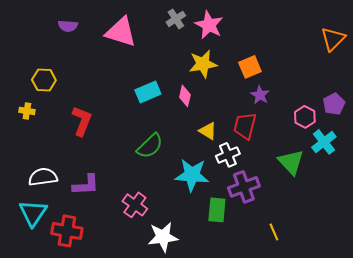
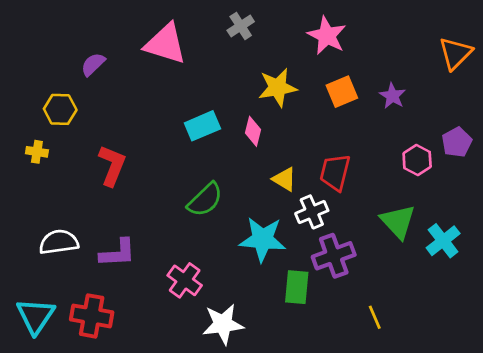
pink star: (209, 25) -> (327, 36), moved
purple semicircle: (68, 26) -> (93, 64), moved, turned 132
purple star: (260, 95) -> (392, 96), moved
cyan cross: (324, 142) -> (443, 241), moved
cyan triangle: (33, 213) -> (36, 316), moved

